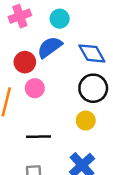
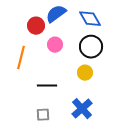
pink circle: (35, 88) -> (55, 45), moved

